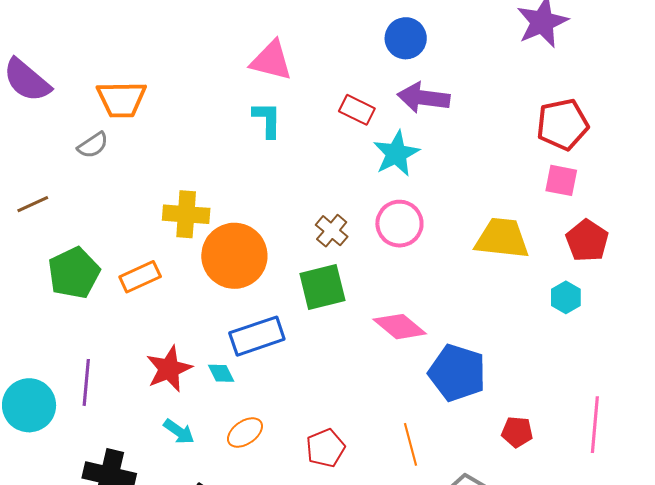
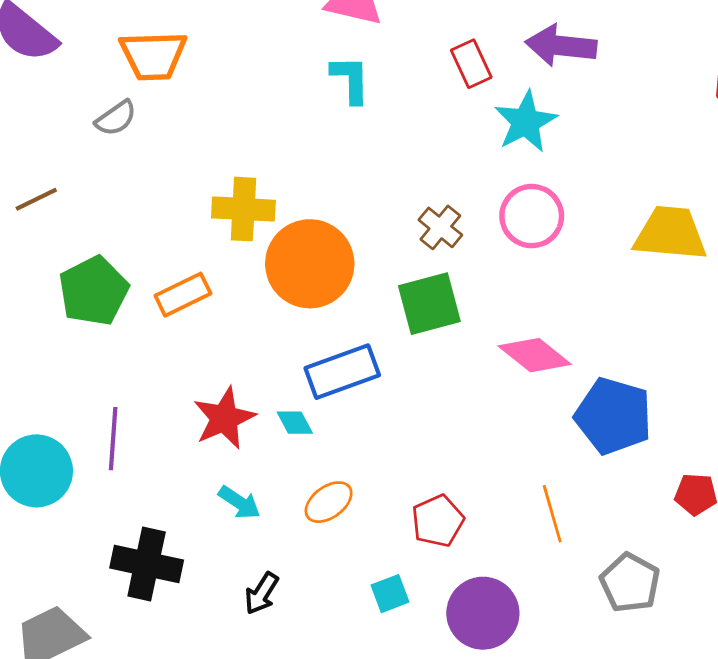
red rectangle: (357, 110) -> (471, 64), turned 40

